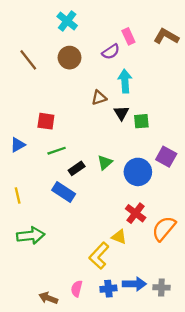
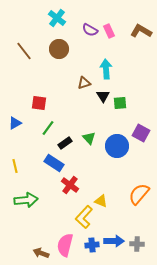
purple semicircle: (111, 52) -> (90, 30), moved, turned 63
green line: (57, 151) -> (48, 128), turned -35
green triangle: (105, 162) -> (89, 138), turned -32
red cross: (136, 213) -> (70, 185), moved
pink semicircle: (77, 289) -> (65, 245), size x1.6

